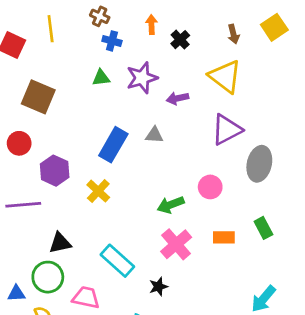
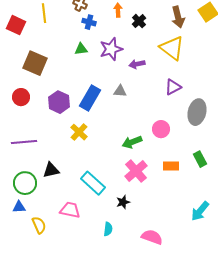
brown arrow: (233, 34) -> (178, 17), size x1.5
purple triangle: (227, 130) -> (173, 87), size x0.7
purple hexagon: (55, 171) -> (59, 102), moved
green circle: (48, 277) -> (25, 183), moved

